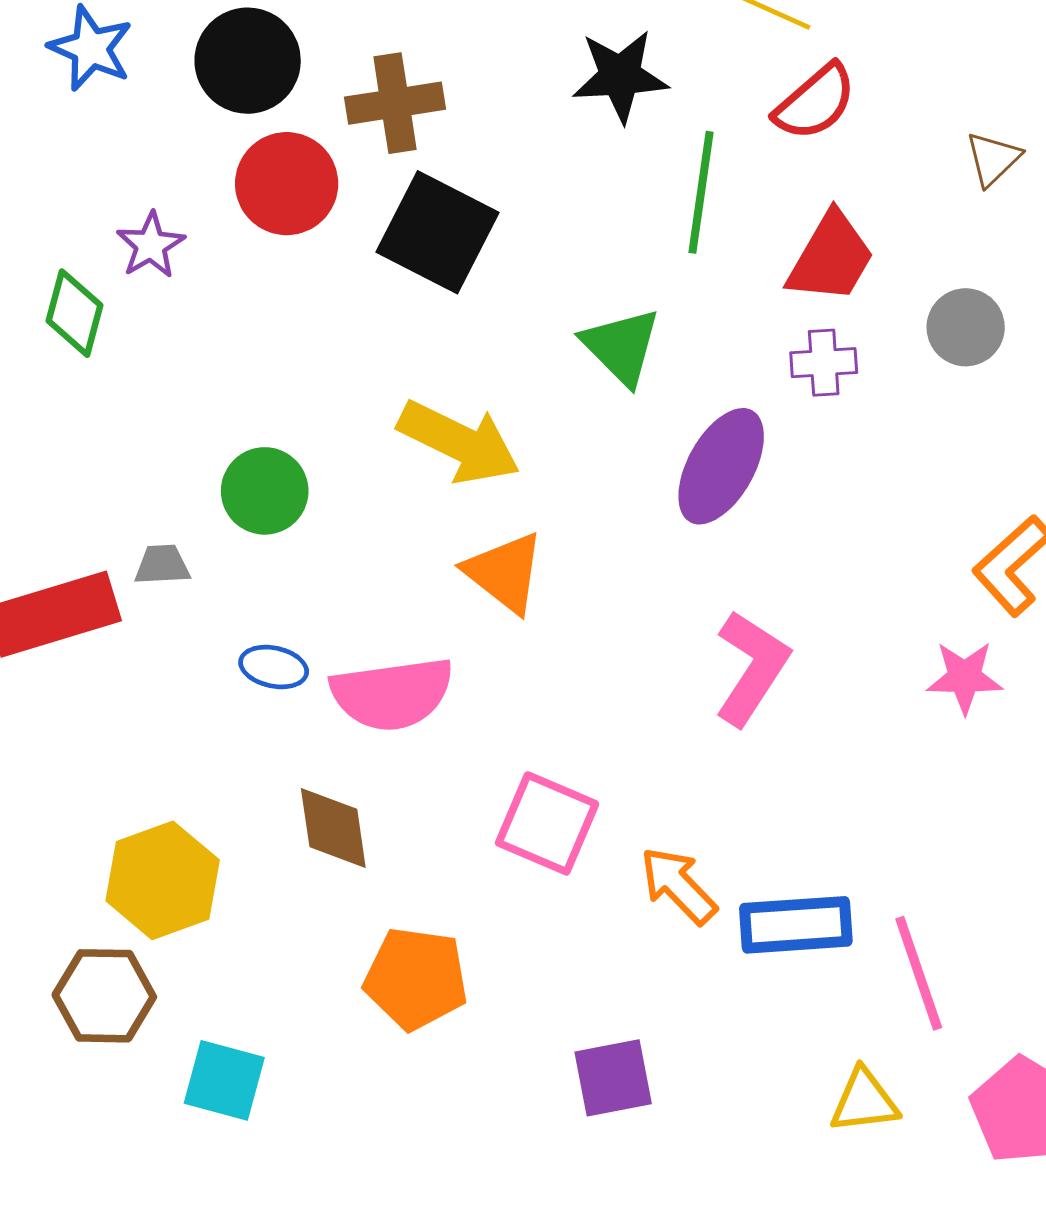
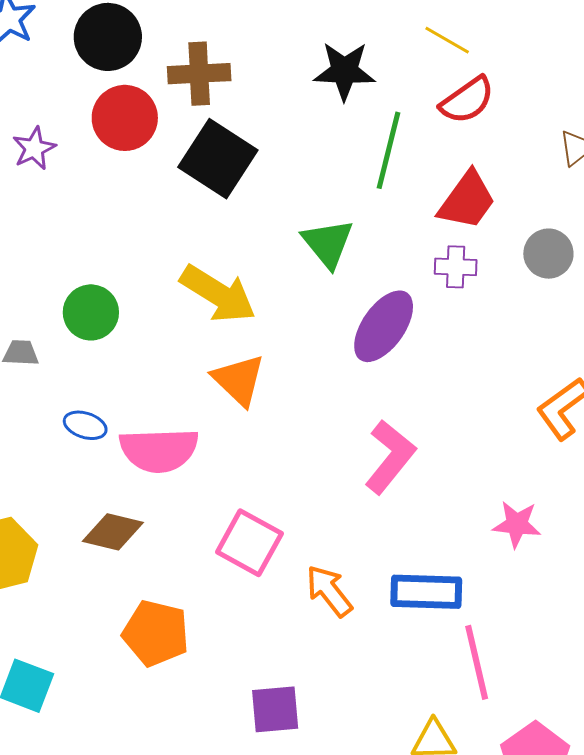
pink star: (965, 677) -> (517, 524), moved
brown diamond: (333, 828) -> (113, 532), turned -74
blue rectangle: (796, 925) -> (426, 592), moved

